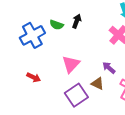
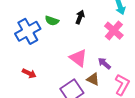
black arrow: (77, 21) -> (80, 17), moved
pink triangle: (71, 64) -> (78, 58), moved, turned -36

